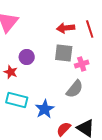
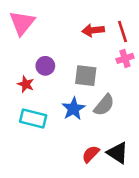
gray square: (64, 53) -> (86, 76), moved
pink cross: (82, 64) -> (125, 58), moved
blue star: (45, 109) -> (74, 109), moved

